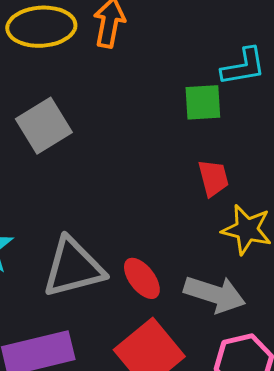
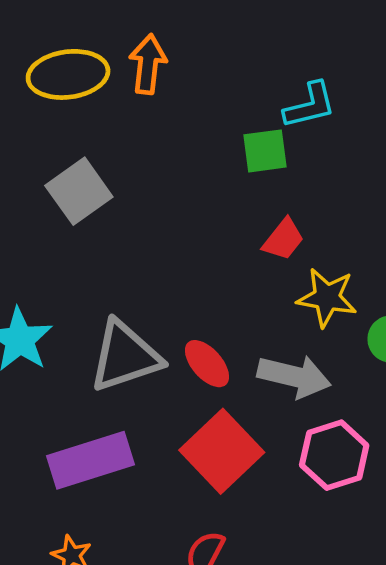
red trapezoid: (213, 178) -> (283, 239), turned 57

